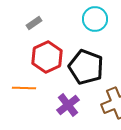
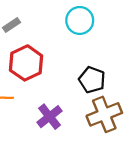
black pentagon: (86, 67) -> (92, 80), moved, size x0.7

